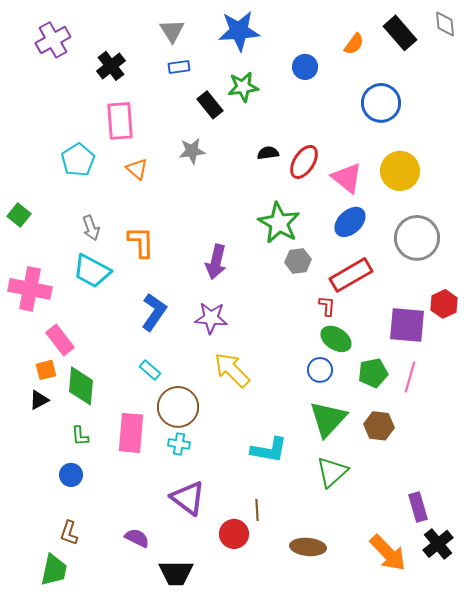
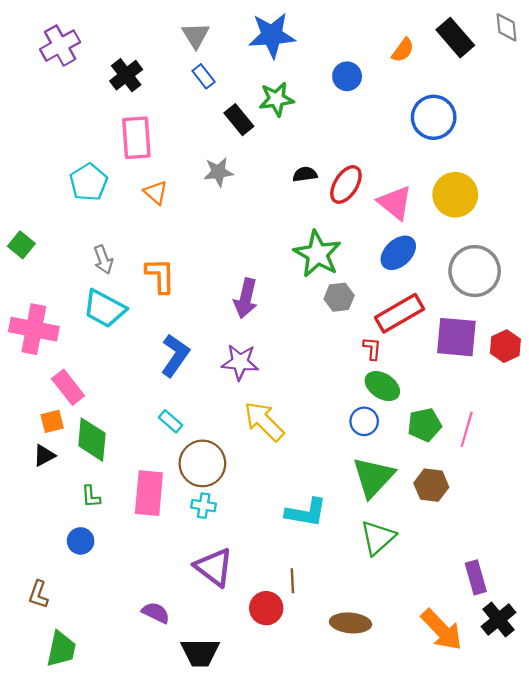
blue rectangle: (179, 67) -> (204, 76), turned 60
purple square: (407, 325) -> (456, 337), moved
brown L-shape: (69, 533) -> (38, 594), moved

